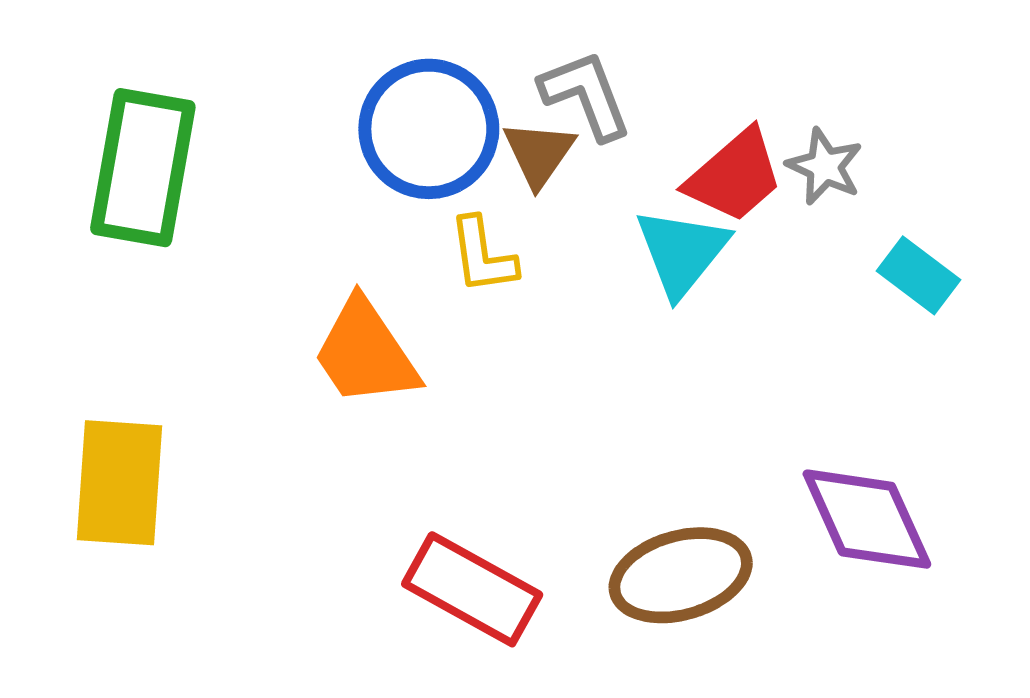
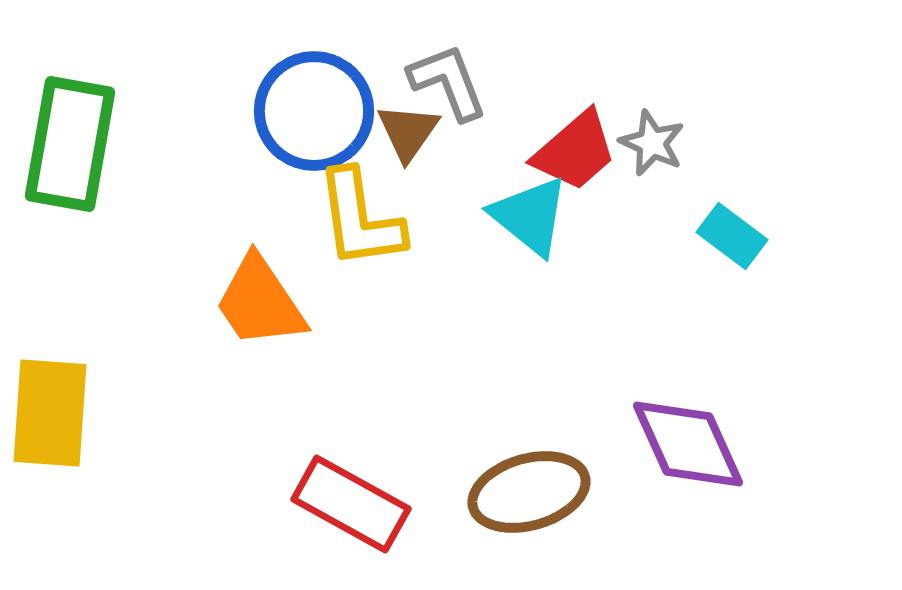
cyan triangle: (682, 252) -> (530, 216), turned -30
yellow L-shape: (483, 255) -> (360, 219), size x1.5

